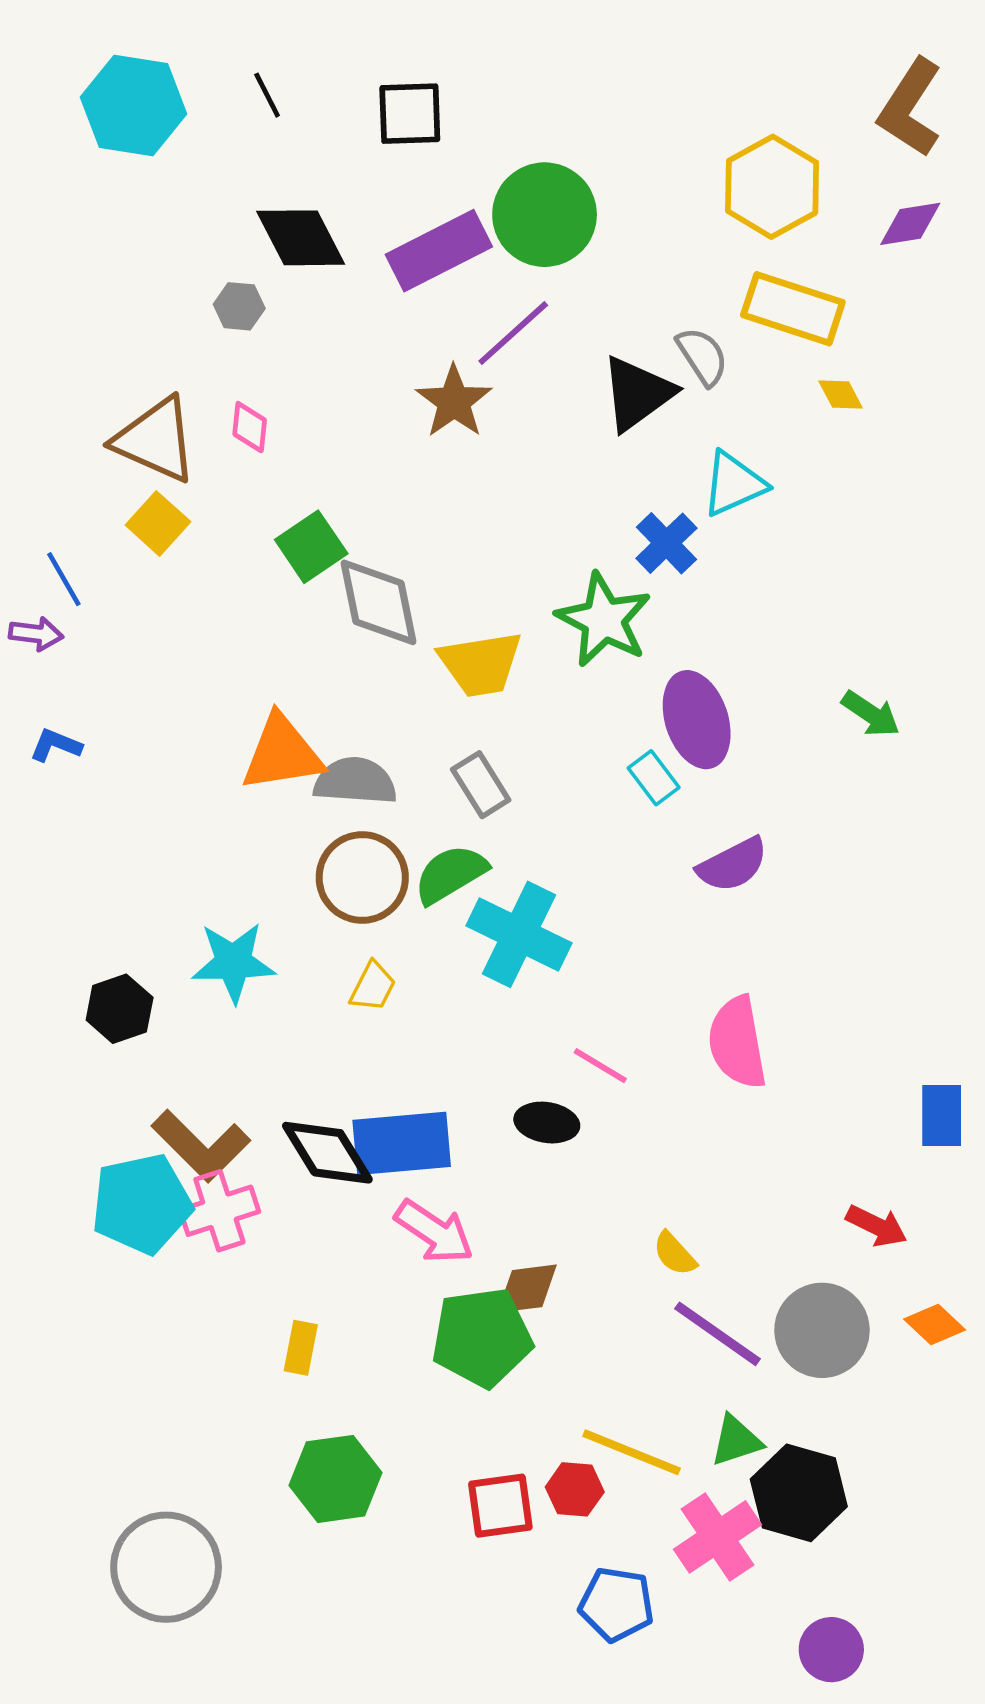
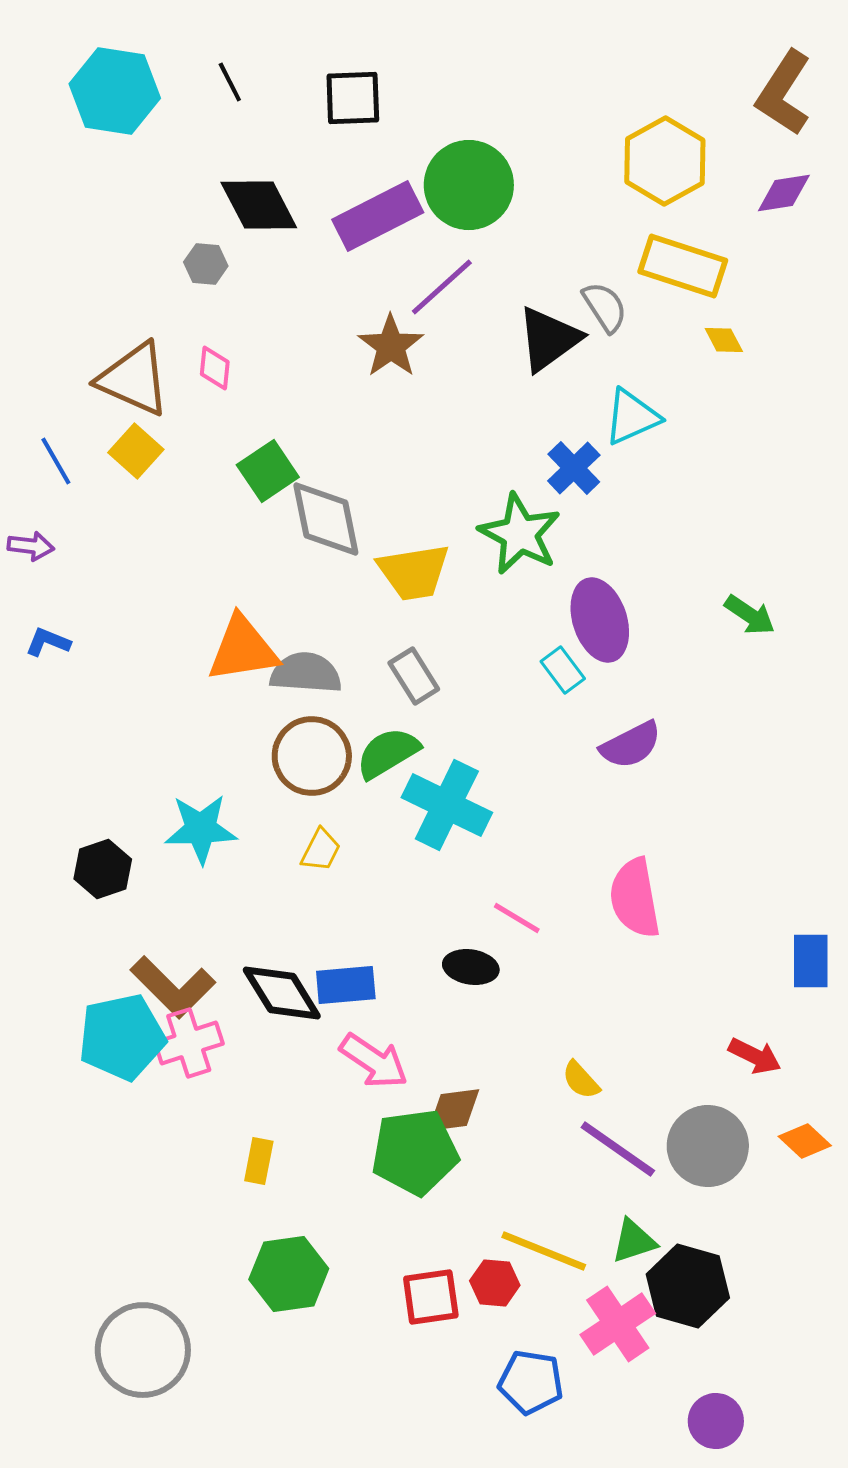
blue line: (64, 579) -> (56, 461), moved
blue rectangle: (402, 1143) -> (346, 985), size x0.7

